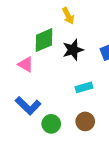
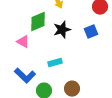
cyan rectangle: (84, 87) -> (55, 63), moved

